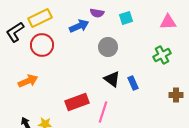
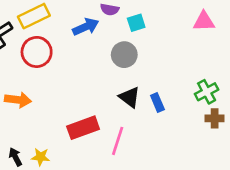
cyan square: (126, 18) -> (136, 23), moved
green cross: (162, 55) -> (207, 92), moved
orange arrow: (28, 81) -> (18, 100), turned 30

